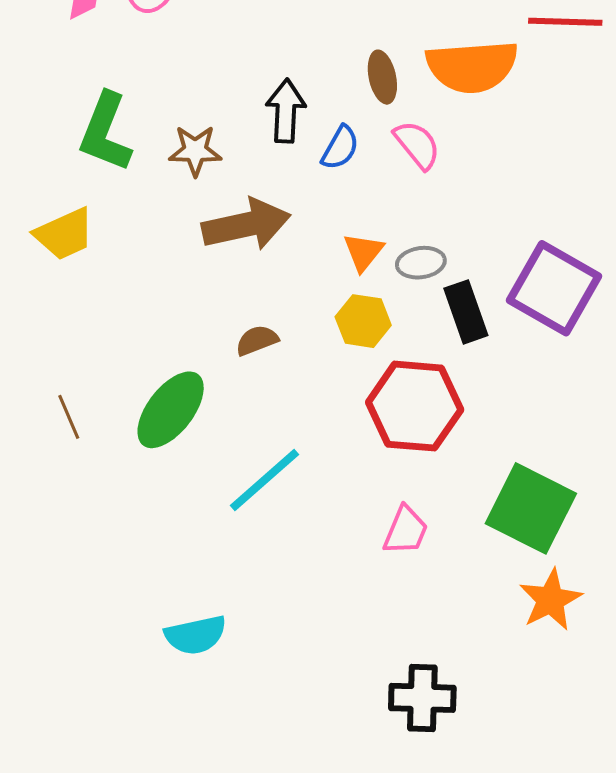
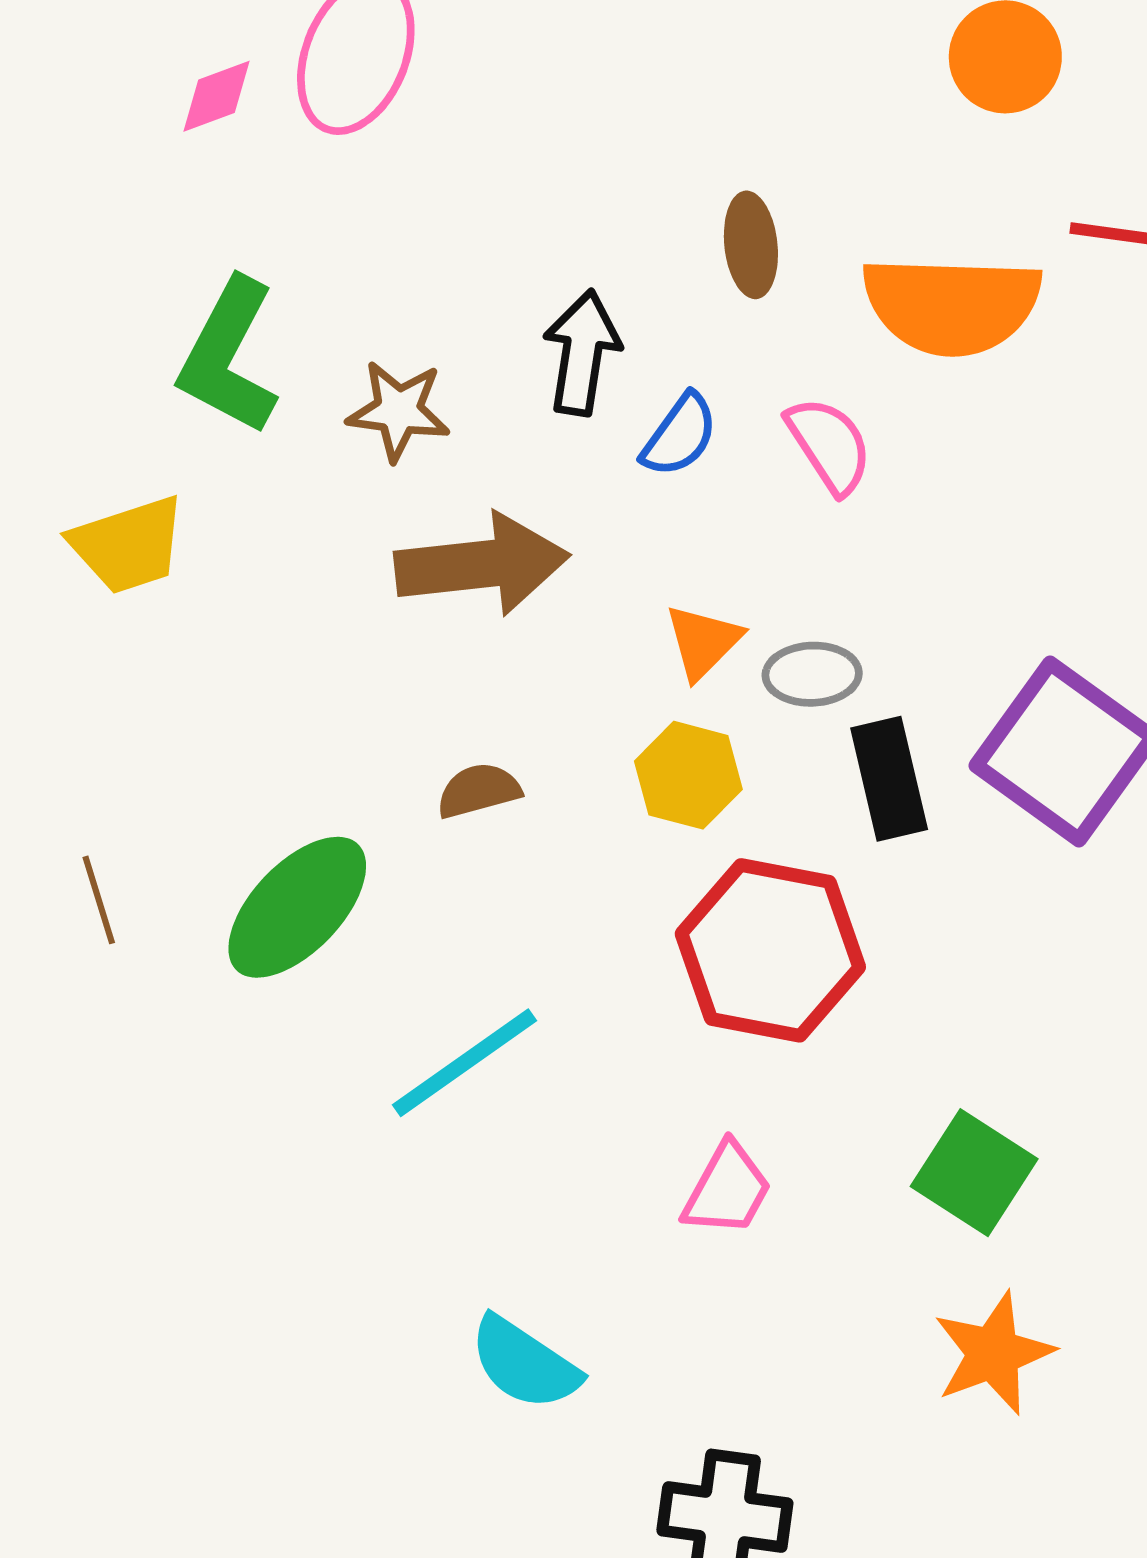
brown ellipse: (382, 77) -> (751, 245), moved
green square: (531, 508) -> (974, 1173), size x0.7
cyan semicircle: (196, 635) -> (524, 1363), moved, turned 40

